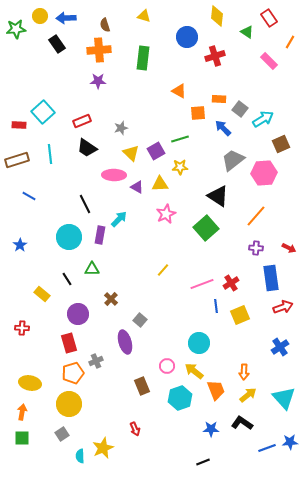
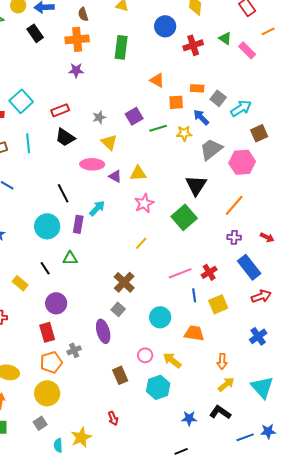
green triangle: (247, 32) -> (225, 38), moved
orange line: (290, 42) -> (268, 31), turned 32
purple square: (156, 151) -> (134, 116), moved
yellow star: (180, 167) -> (184, 133), moved
black triangle: (218, 196) -> (196, 185), turned 30
yellow line: (163, 270) -> (141, 243), moved
blue rectangle: (271, 278) -> (249, 267), turned -30
brown cross: (111, 299) -> (124, 282), moved, size x1.5
cyan circle: (199, 343) -> (160, 317), moved
orange trapezoid: (216, 390) -> (194, 333), moved, turned -60

